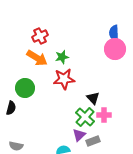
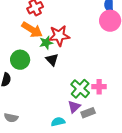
green star: (62, 57) -> (46, 43), moved
red star: (64, 79) -> (59, 36), moved
black triangle: (93, 98) -> (52, 60), moved

